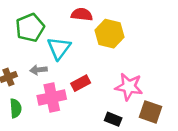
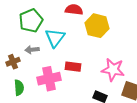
gray arrow: (39, 70) -> (32, 50), moved
red rectangle: (81, 83) -> (73, 67), turned 35

